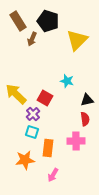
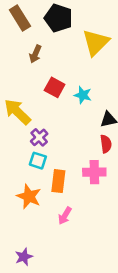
brown arrow: (32, 39) -> (35, 54), moved
red square: (45, 98) -> (55, 87), moved
orange star: (25, 160) -> (29, 196), turned 30

